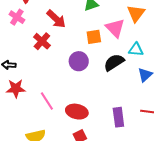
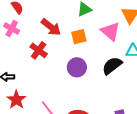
orange square: (94, 37) -> (79, 37), moved
red star: (16, 88) -> (16, 100), turned -30

